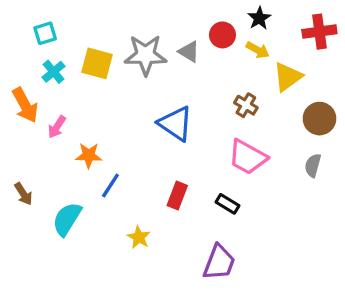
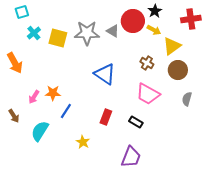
cyan square: (45, 33) -> (22, 12), moved
red circle: (222, 35) -> (133, 21), size x1.5
cyan cross: (54, 72) -> (34, 33), moved
brown circle: (319, 119) -> (178, 70), moved
pink arrow: (57, 127) -> (34, 97), moved

